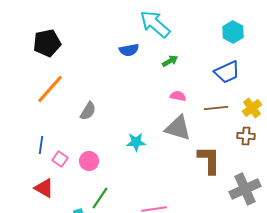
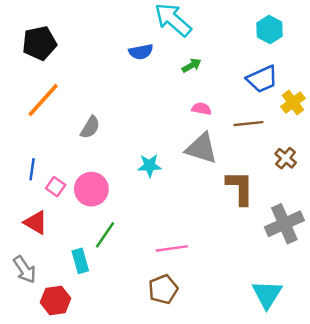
yellow cross: (252, 108) -> (293, 103), moved
brown cross: (246, 136) -> (286, 158), turned 36
pink circle: (89, 161) -> (91, 189), size x1.4

